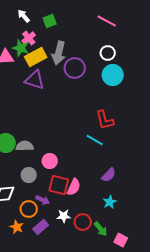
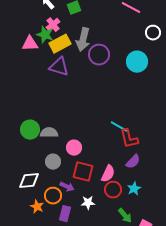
white circle: (108, 53) -> (153, 33), moved
red L-shape: (105, 120) -> (129, 139), moved
pink semicircle: (74, 187) -> (108, 174), moved
red circle: (83, 222) -> (113, 190), moved
orange star: (17, 227) -> (37, 207), moved
purple rectangle: (41, 227) -> (65, 214), turned -35

